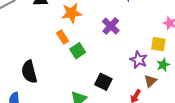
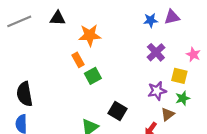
purple cross: (111, 26) -> (156, 52), moved
purple star: (139, 60) -> (157, 91), turned 30
black semicircle: (29, 72) -> (25, 94), moved

